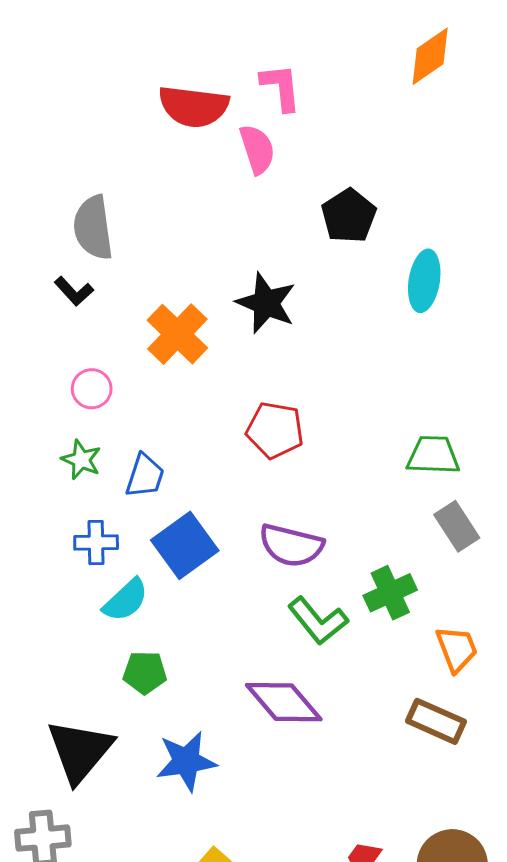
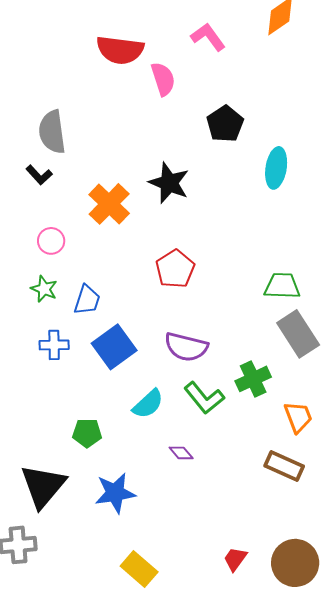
pink L-shape: (281, 87) -> (208, 37), moved, turned -30
red pentagon: (275, 430) -> (175, 269), turned 30
gray rectangle: (457, 526) -> (298, 334), size x1.4
cyan semicircle: (126, 600) -> (148, 404), moved
purple diamond: (284, 702) -> (181, 453), size x0.5

